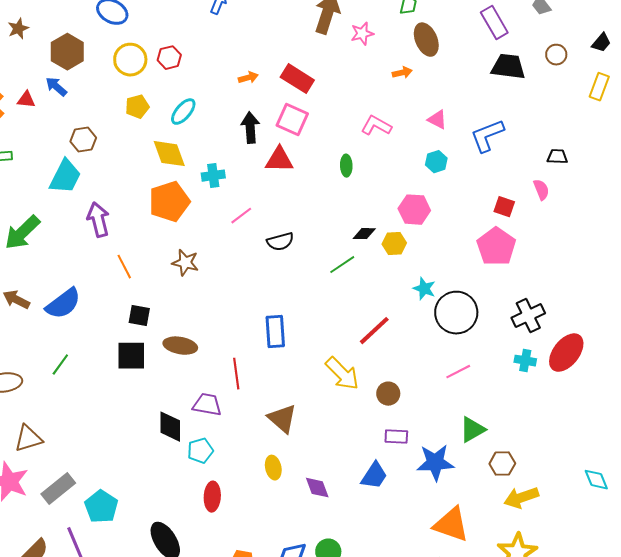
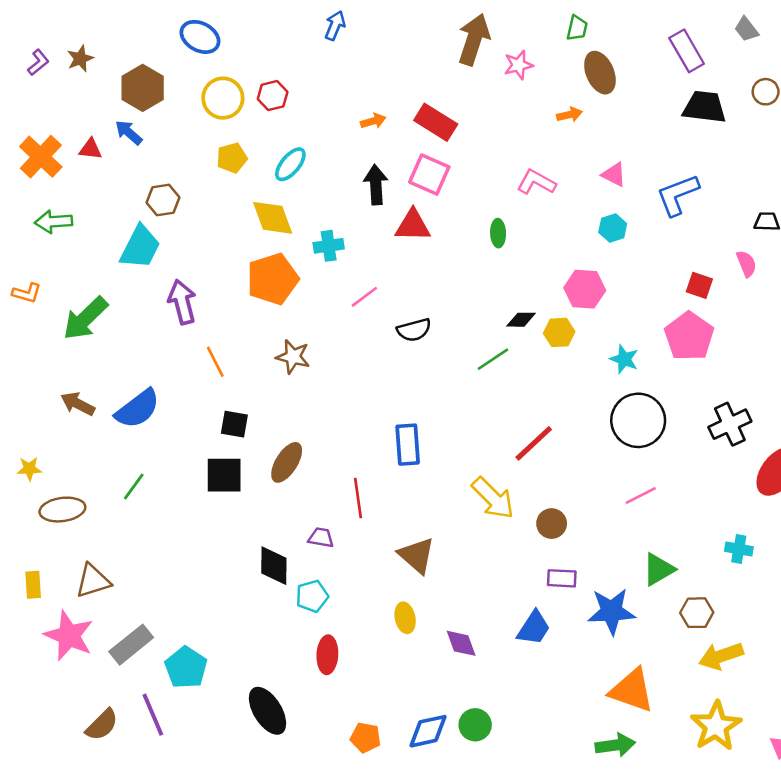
cyan star: (424, 289) -> (624, 359), moved
brown ellipse: (180, 346) -> (287, 462), turned -68
cyan cross: (525, 361) -> (739, 549), moved
purple trapezoid: (207, 405) -> (321, 538), size x0.7

